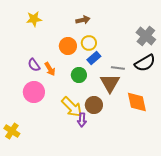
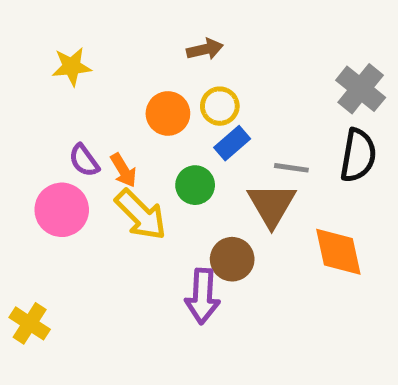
yellow star: (34, 19) -> (72, 67), moved
black semicircle: (145, 63) -> (358, 155), turned -50
pink circle: (34, 92) -> (62, 210), moved
yellow arrow: (72, 107) -> (141, 215), moved
purple arrow: (82, 120) -> (203, 296), size x1.5

